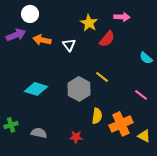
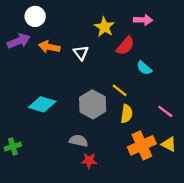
cyan semicircle: (146, 58) -> (144, 68), moved
yellow semicircle: (97, 116) -> (127, 114), moved
gray semicircle: (39, 133) -> (79, 141), moved
yellow triangle: (144, 136) -> (169, 144), moved

